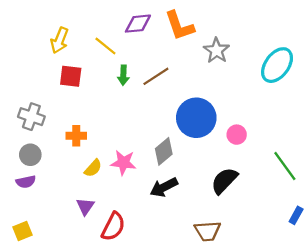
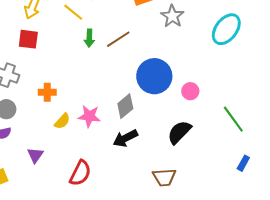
red square: (71, 76) -> (28, 39), moved
purple triangle: (85, 206) -> (35, 155), moved

